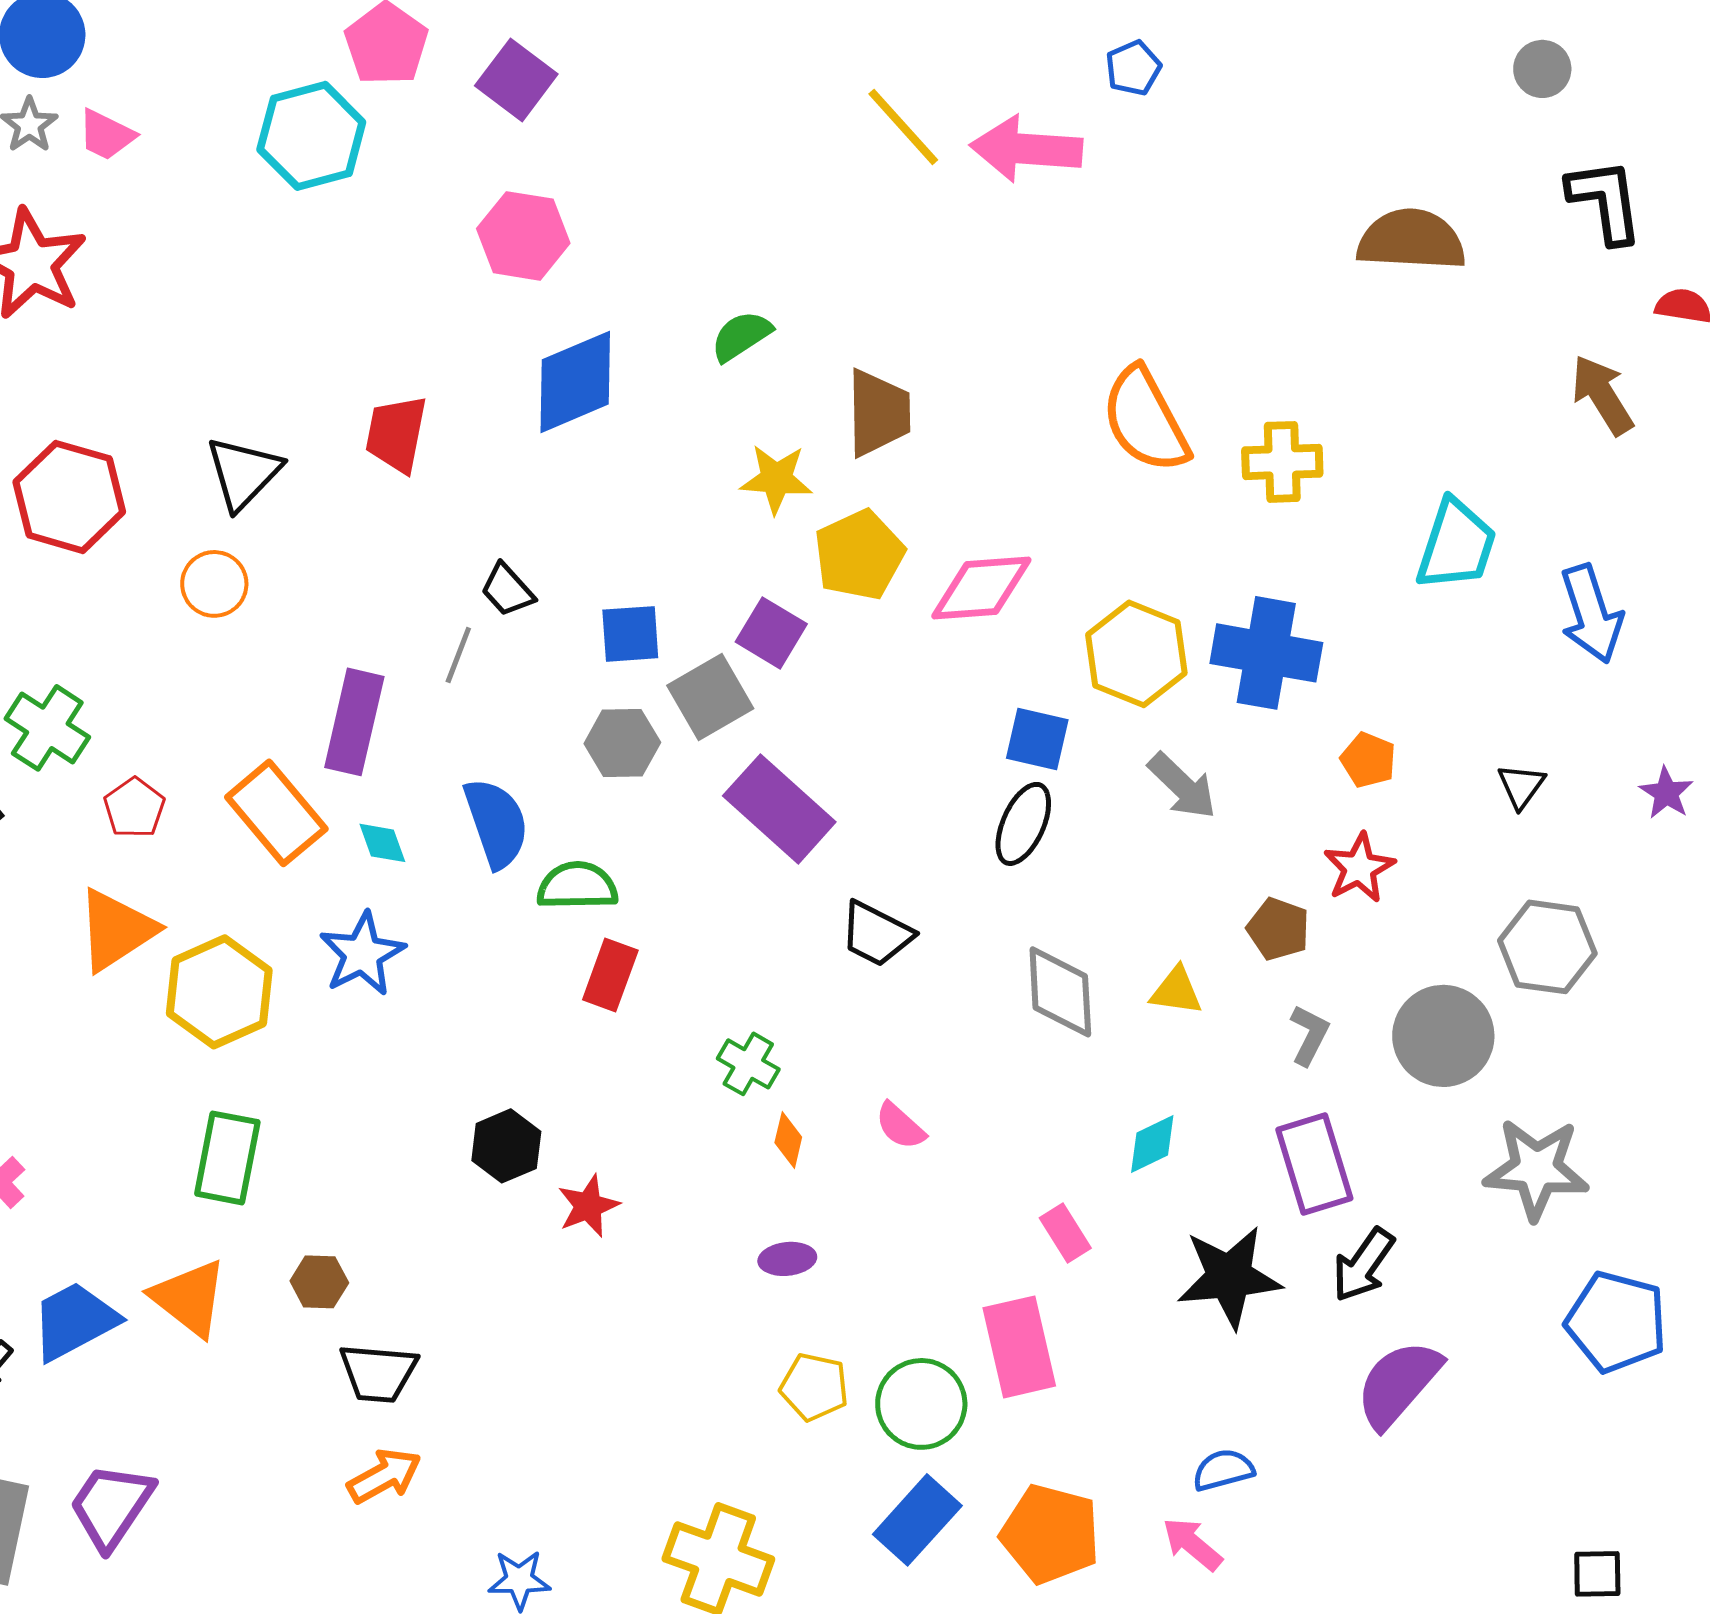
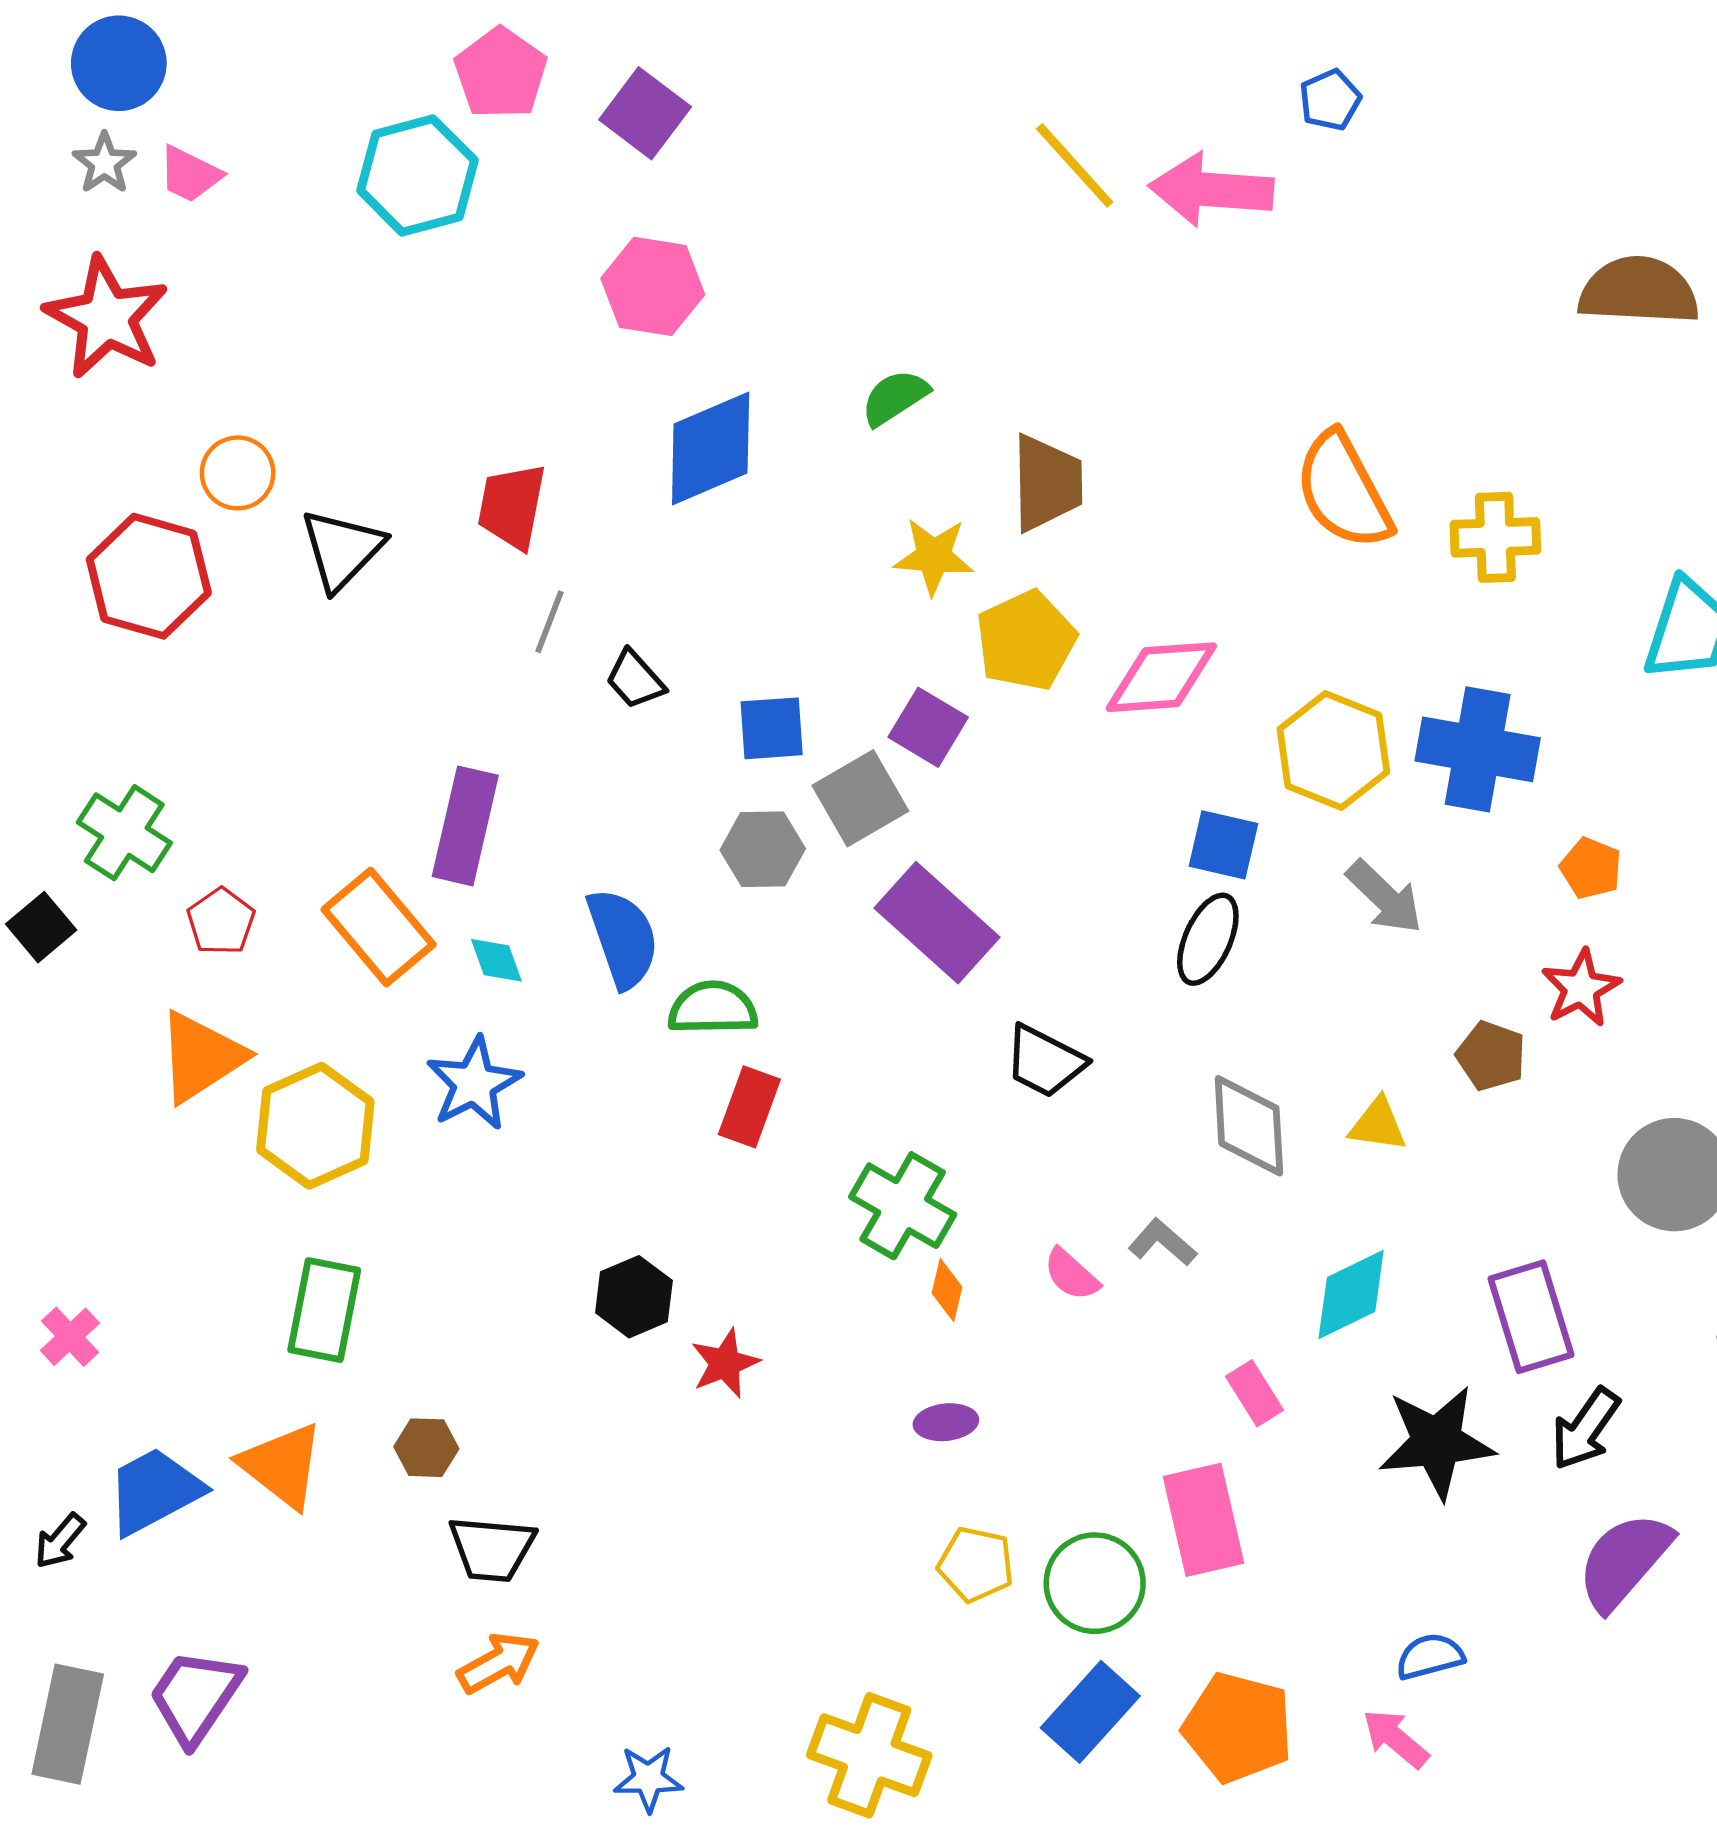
orange circle: (214, 584) -> (238, 473), moved
gray line: (458, 655) -> (550, 622), moved
gray L-shape: (1309, 1035) -> (1162, 1242), moved, turned -76
green cross: (748, 1064) -> (903, 1206), size x1.5
cyan diamond: (1152, 1144) -> (1351, 1294), size x1.4

